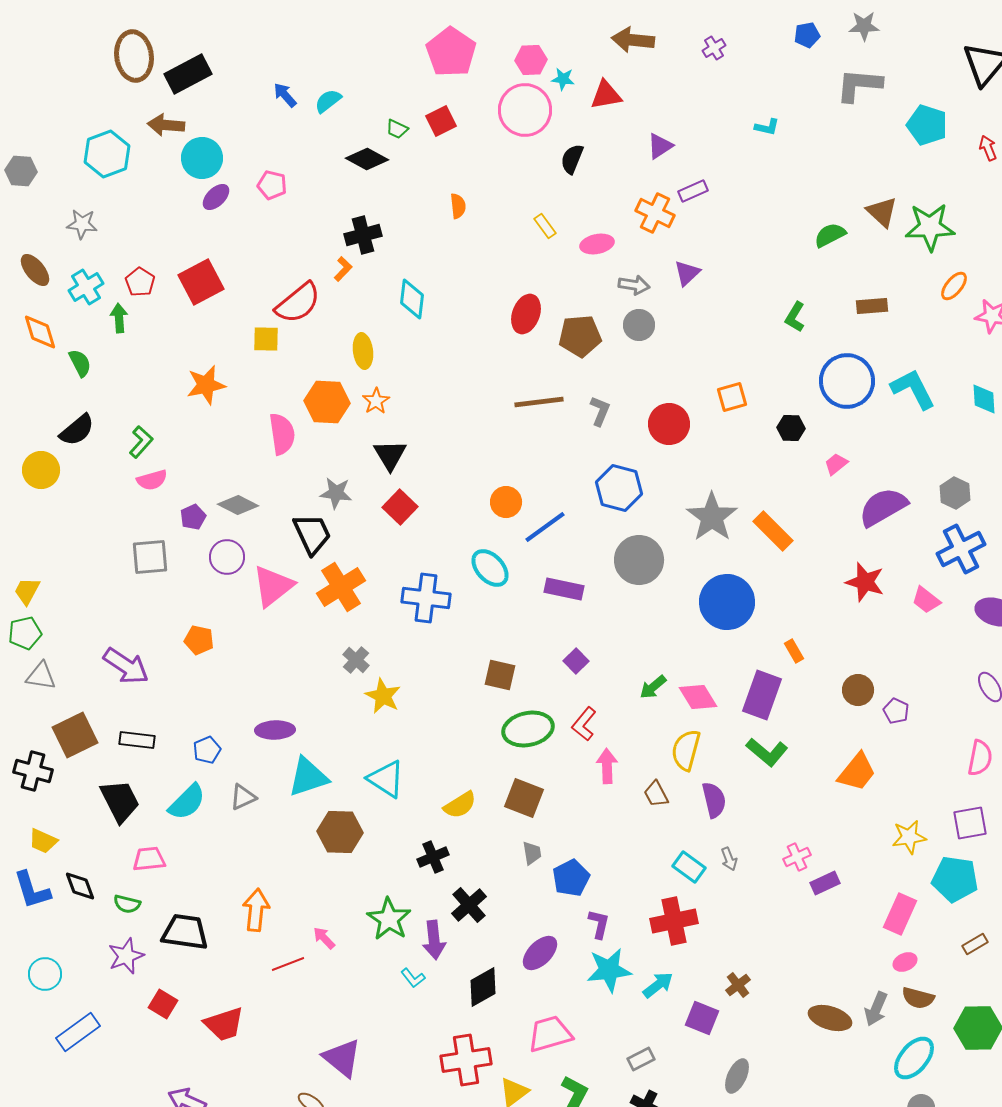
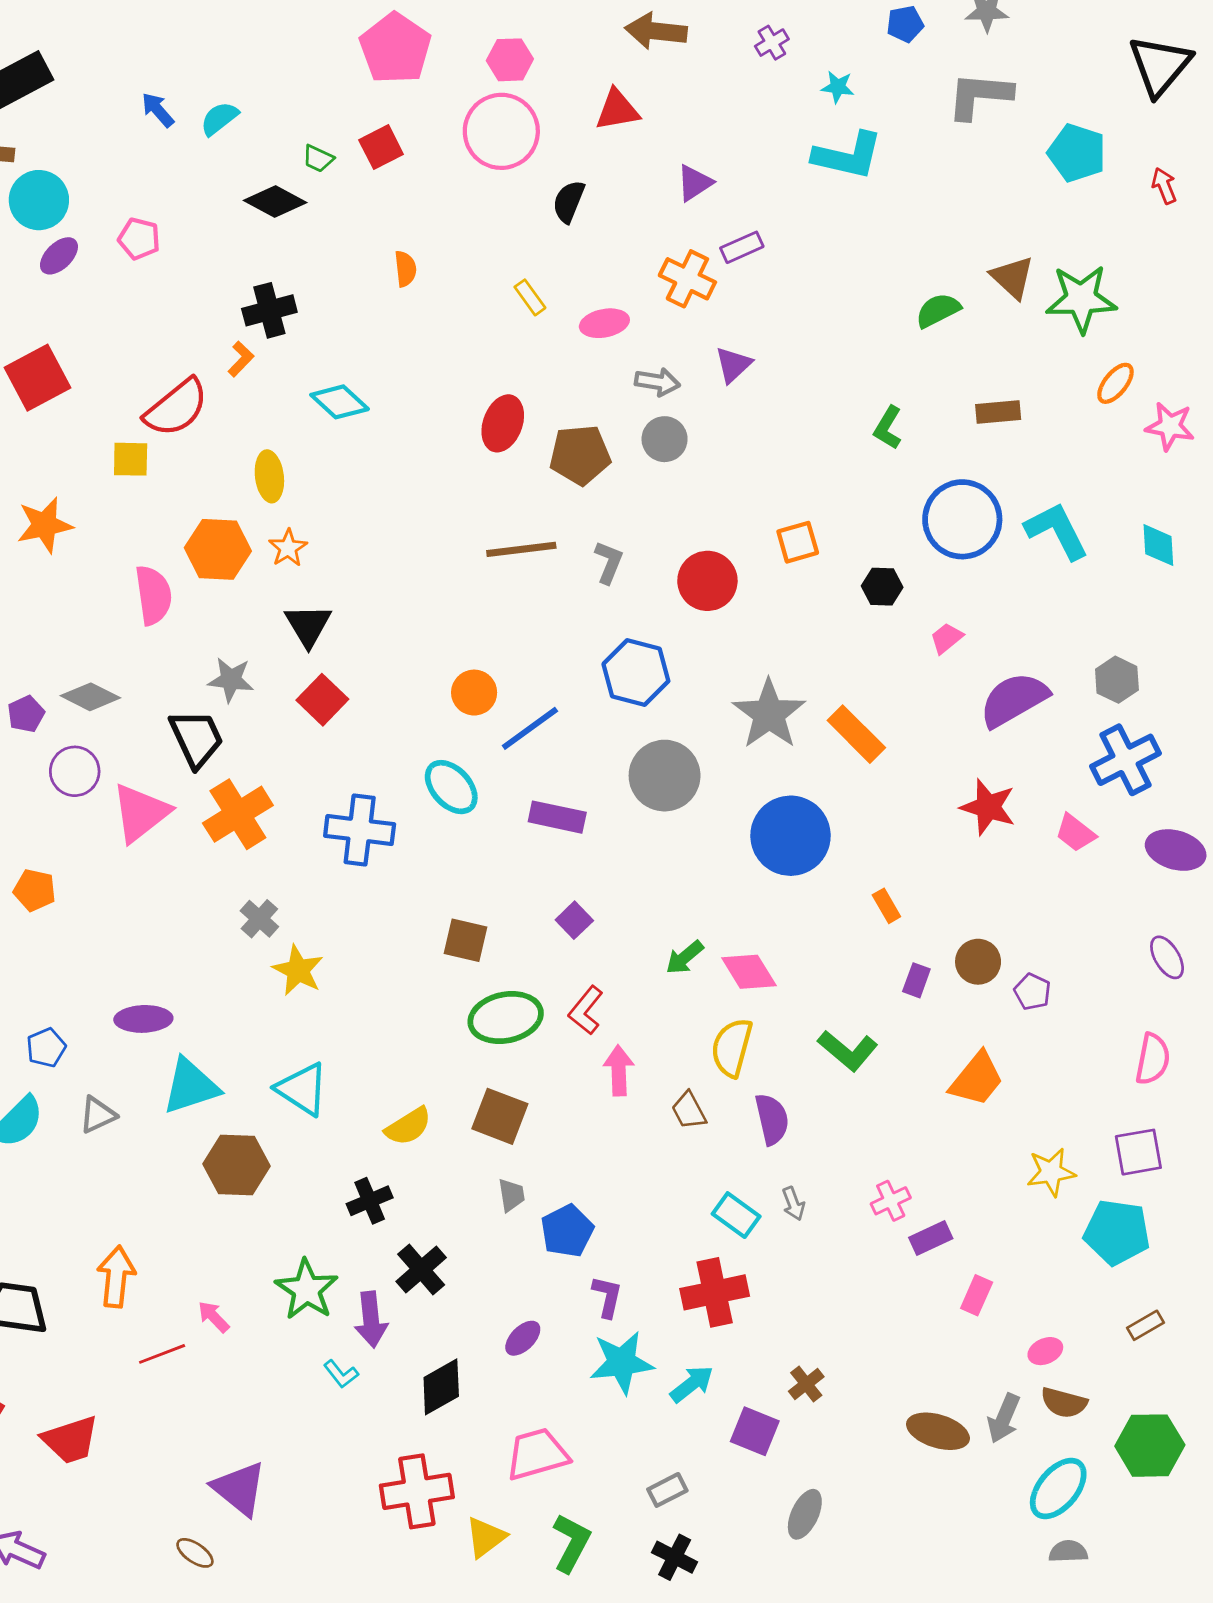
cyan star: (563, 79) -> (838, 87), moved
cyan L-shape: (767, 127) -> (848, 156), size x2.0
cyan diamond: (412, 299) -> (340, 402), turned -54
purple rectangle: (762, 695) -> (916, 980), moved, size x0.5
pink rectangle: (900, 914) -> (977, 1295), moved, size x0.7
purple ellipse: (540, 953) -> (523, 1338), size x0.7

